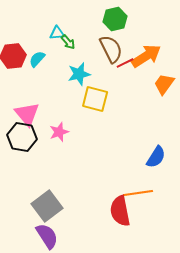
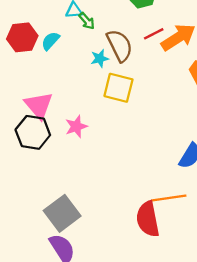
brown semicircle: (111, 49) -> (120, 46), moved
red line: (125, 63) -> (154, 34), moved
cyan star: (79, 74) -> (100, 58), size x0.7

